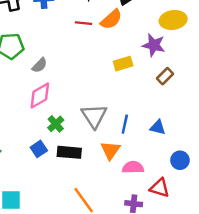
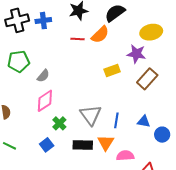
brown rectangle: (165, 76) -> (147, 79), size x1.5
black rectangle: (69, 152) -> (83, 145), moved
blue circle: (180, 160) -> (162, 135), moved

